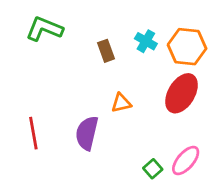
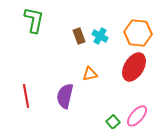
green L-shape: (44, 29) -> (34, 20), turned 80
cyan cross: (146, 41) -> (100, 36), moved

